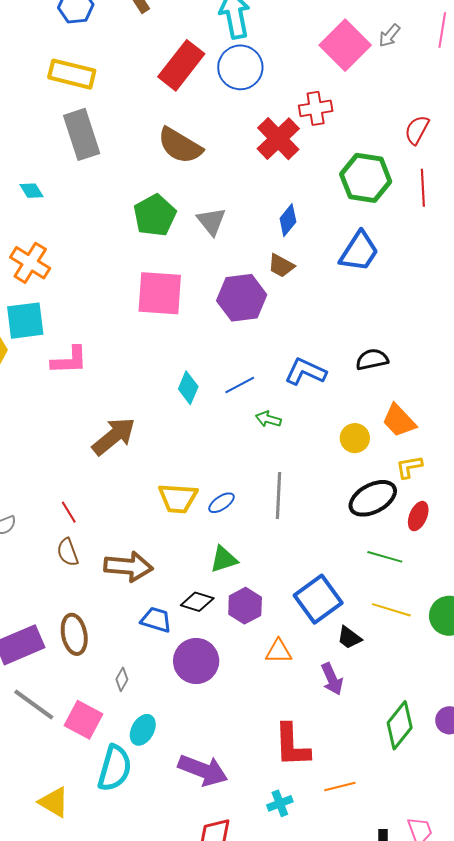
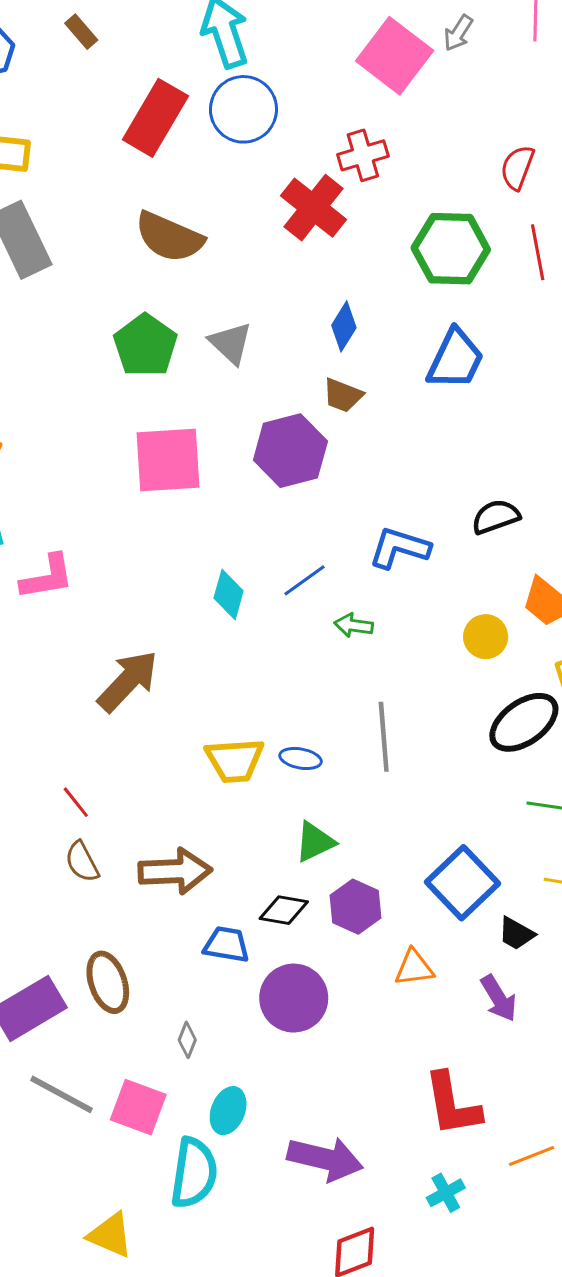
blue ellipse: (221, 503) -> (301, 759), turned 52

